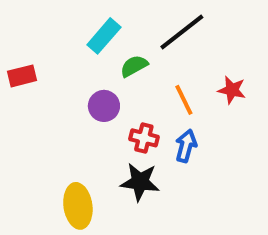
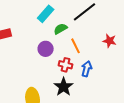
orange line: (184, 100) -> (76, 46), moved
black star: (140, 182) -> (64, 87), turned 30

